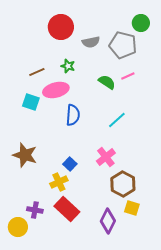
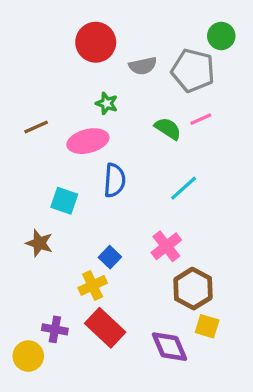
brown line: (37, 72) -> (36, 127), moved
cyan square: (31, 102) -> (64, 201), moved
brown star: (25, 155) -> (39, 243), size x0.7
purple diamond: (108, 221) -> (169, 347), turned -50

